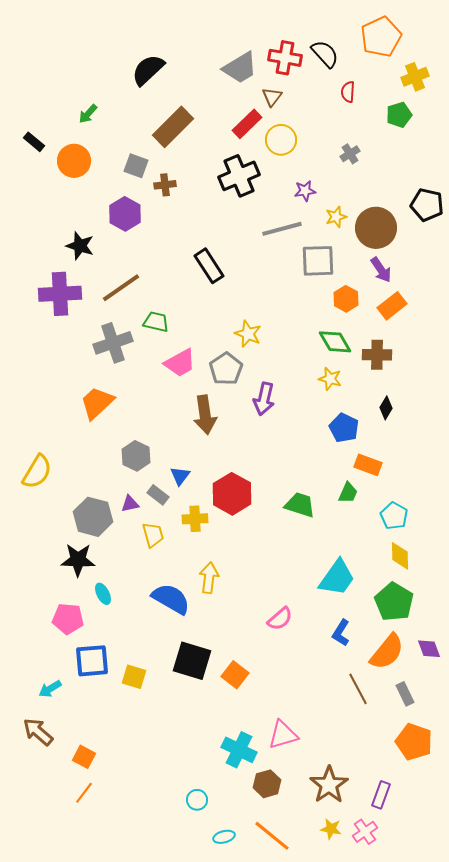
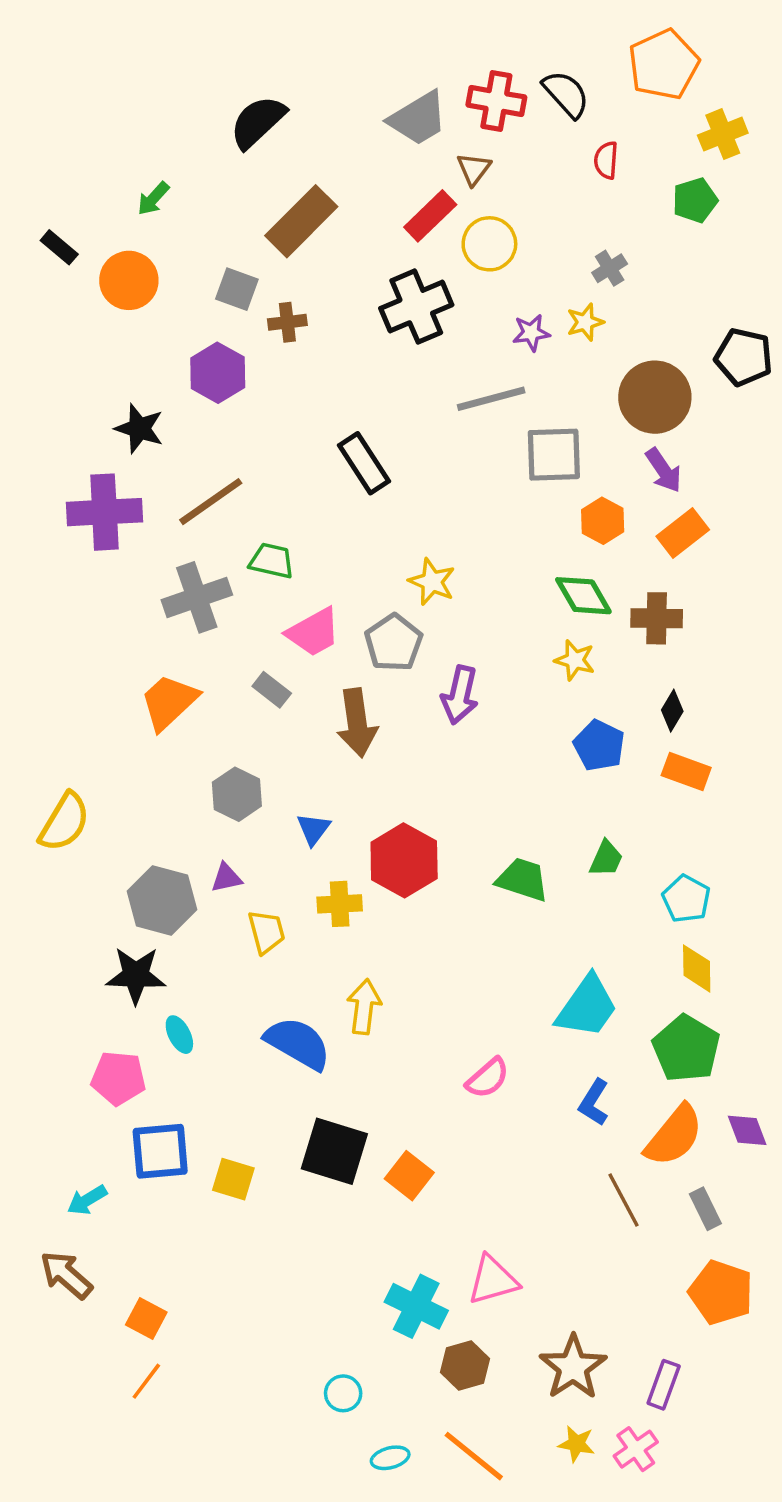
yellow star: (336, 217) -> (585, 322), moved
orange rectangle: (368, 465) -> (686, 772), moved
gray rectangle: (158, 495) -> (272, 690), moved

